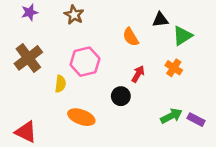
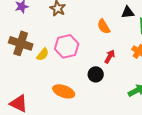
brown cross: (28, 58) -> (21, 43), turned -35
yellow semicircle: (60, 84) -> (43, 54), moved, turned 32

